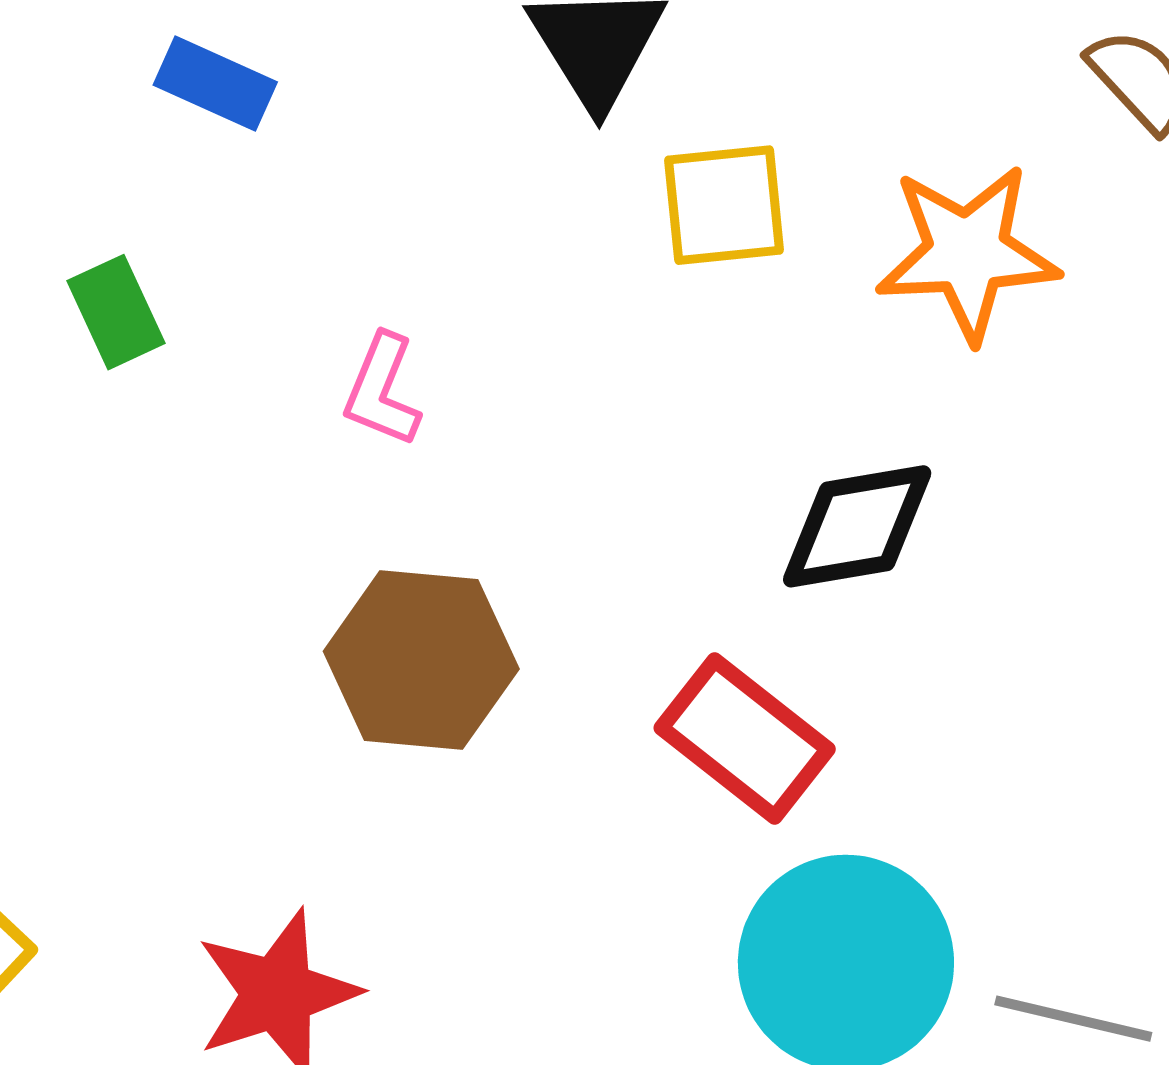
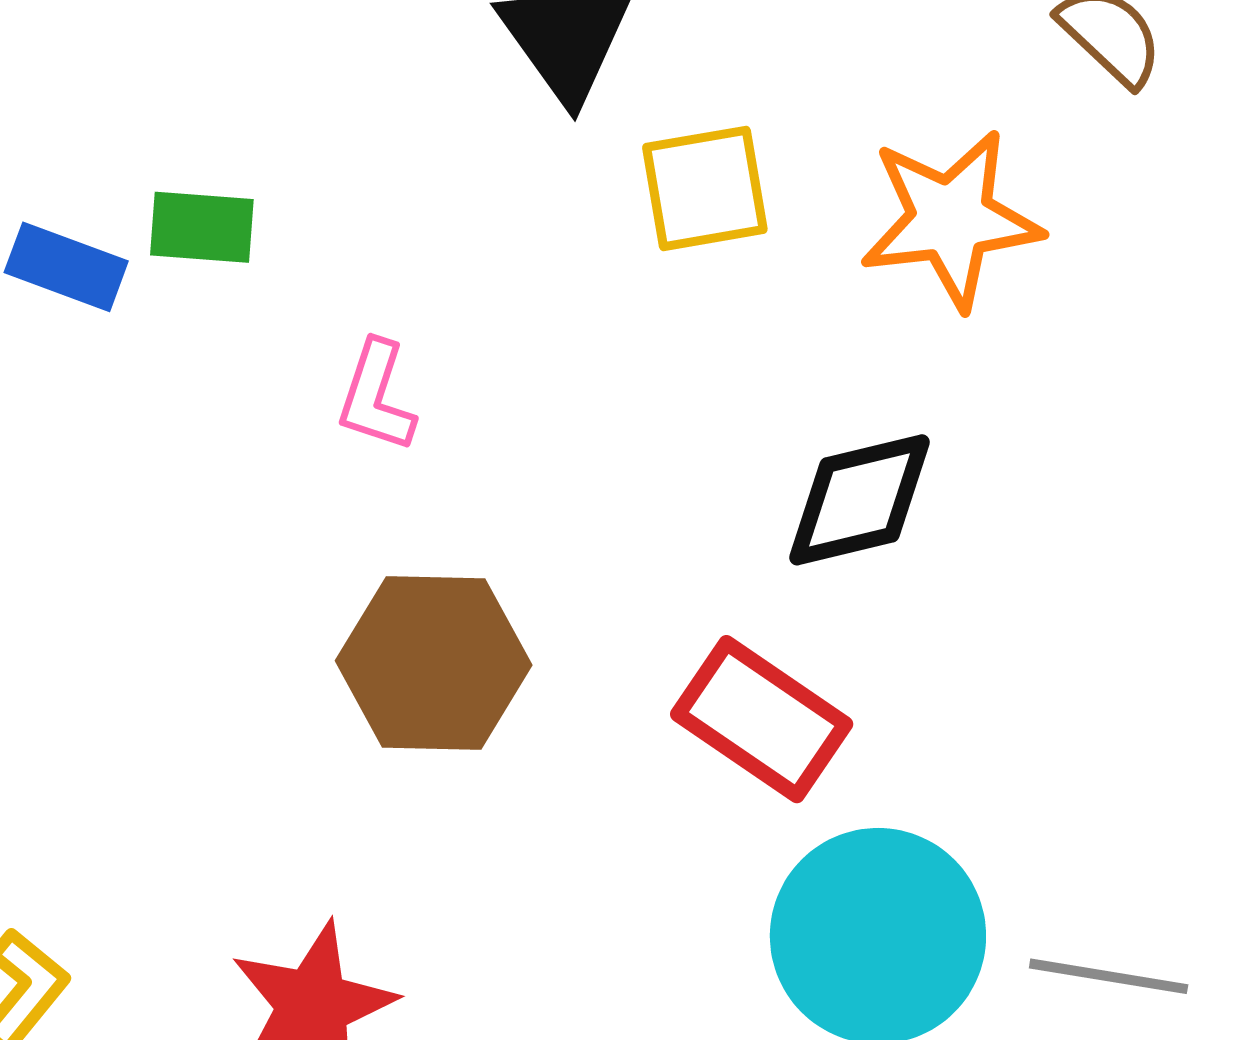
blue rectangle: (215, 83) -> (66, 267), moved
green rectangle: (116, 312) -> (202, 227), moved, turned -57

